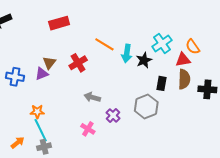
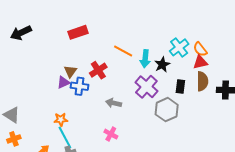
orange semicircle: (193, 47) -> (200, 49), moved
blue cross: (15, 77) -> (79, 86), moved
purple cross: (113, 115) -> (146, 87), moved, size x1.6

